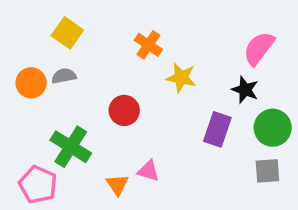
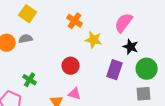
pink semicircle: (259, 48) -> (124, 23), moved
red circle: (124, 110) -> (71, 66), moved
green cross: (71, 147) -> (30, 80), size x0.6

